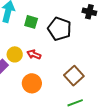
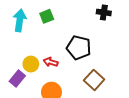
green square: (31, 22) -> (47, 16), moved, turned -32
black pentagon: (60, 29) -> (79, 48), moved

